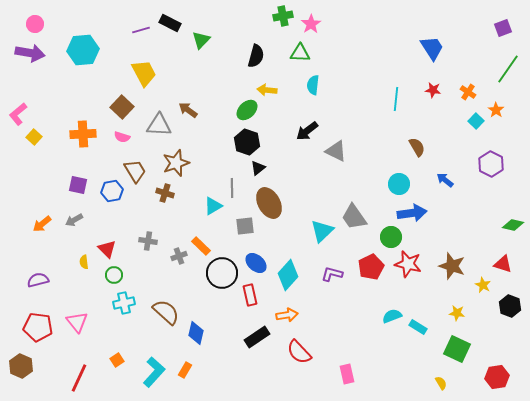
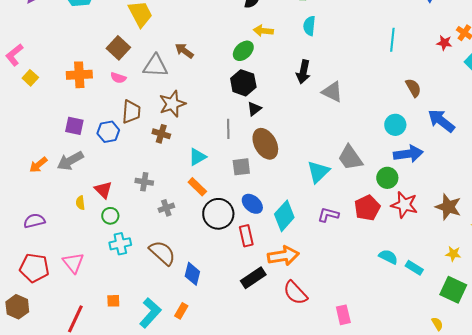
red star: (433, 90) -> (444, 43), moved
black arrow: (307, 131) -> (303, 72), turned -40
brown trapezoid: (135, 171) -> (131, 112), turned 35
blue arrow: (445, 180) -> (441, 121), size x1.6
cyan triangle: (213, 206) -> (197, 157), moved
gray arrow: (74, 220) -> (70, 161), size x1.5
gray cross: (179, 256) -> (166, 208), moved
orange arrow: (287, 315) -> (283, 256), size x1.4
cyan semicircle: (392, 316) -> (388, 257), turned 48
orange square: (117, 360) -> (113, 301), turned 32

